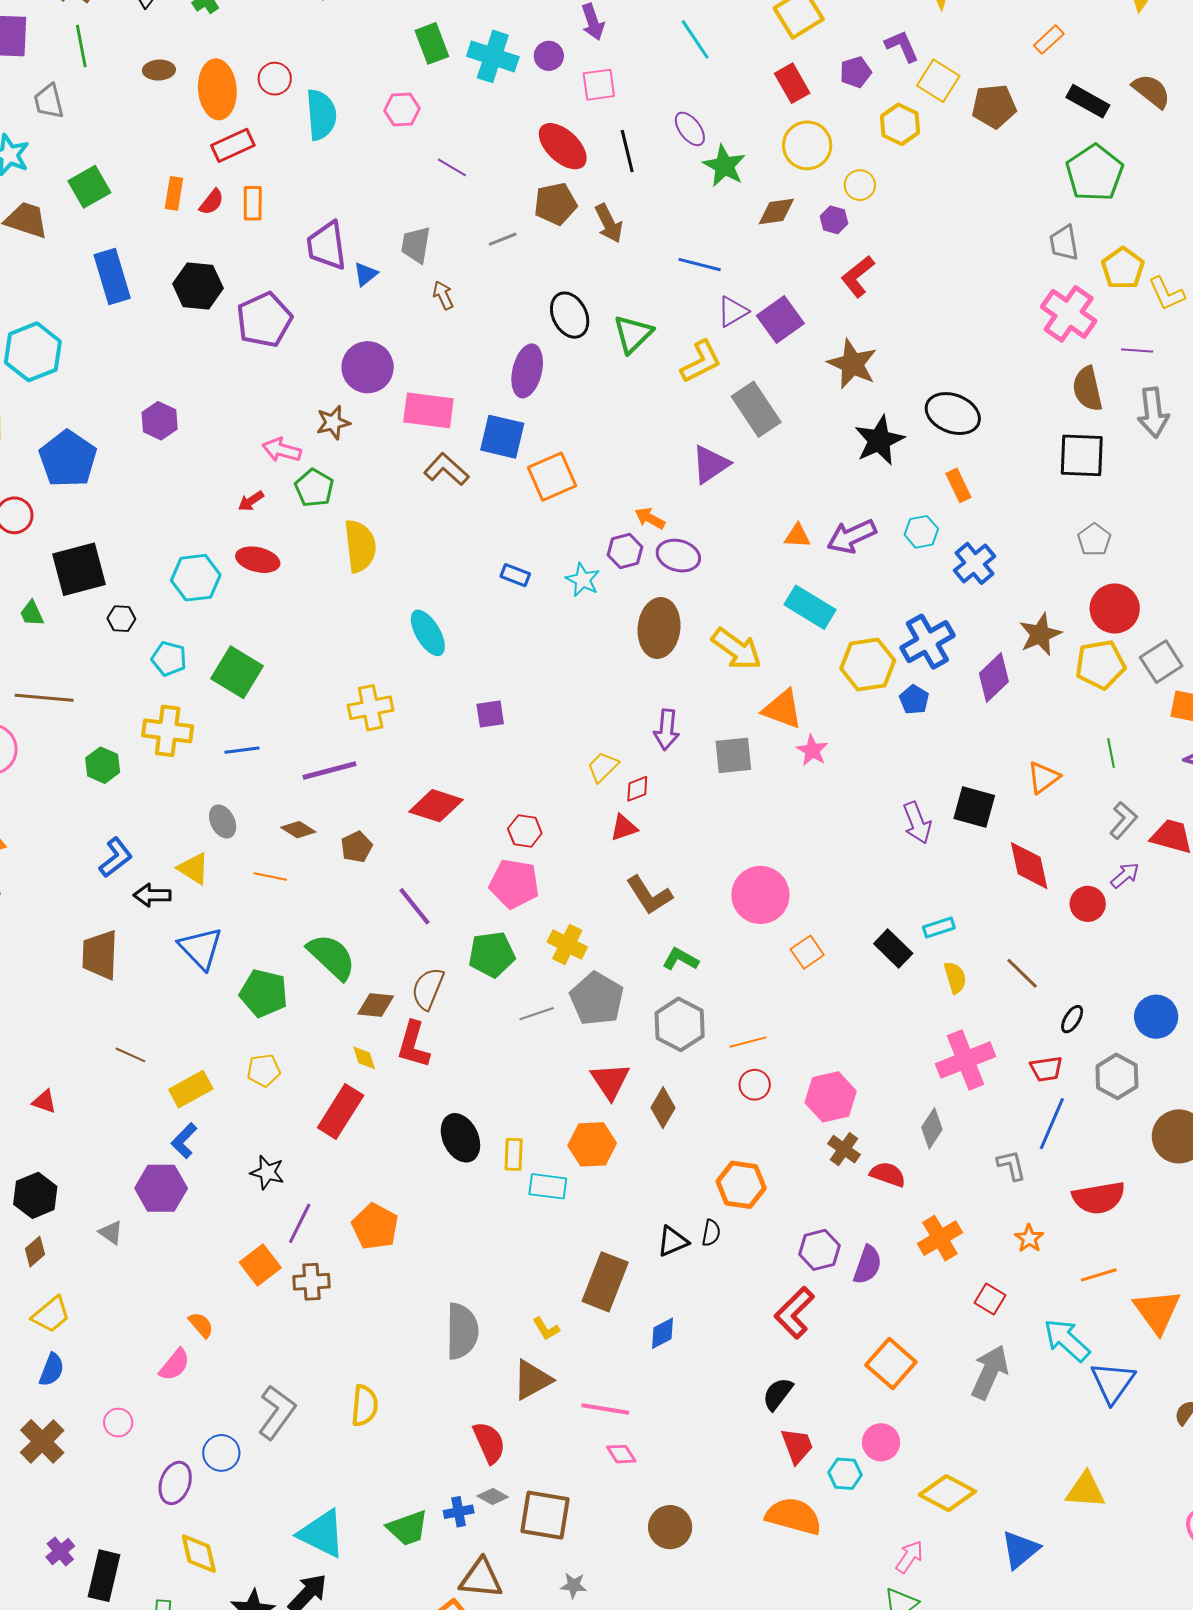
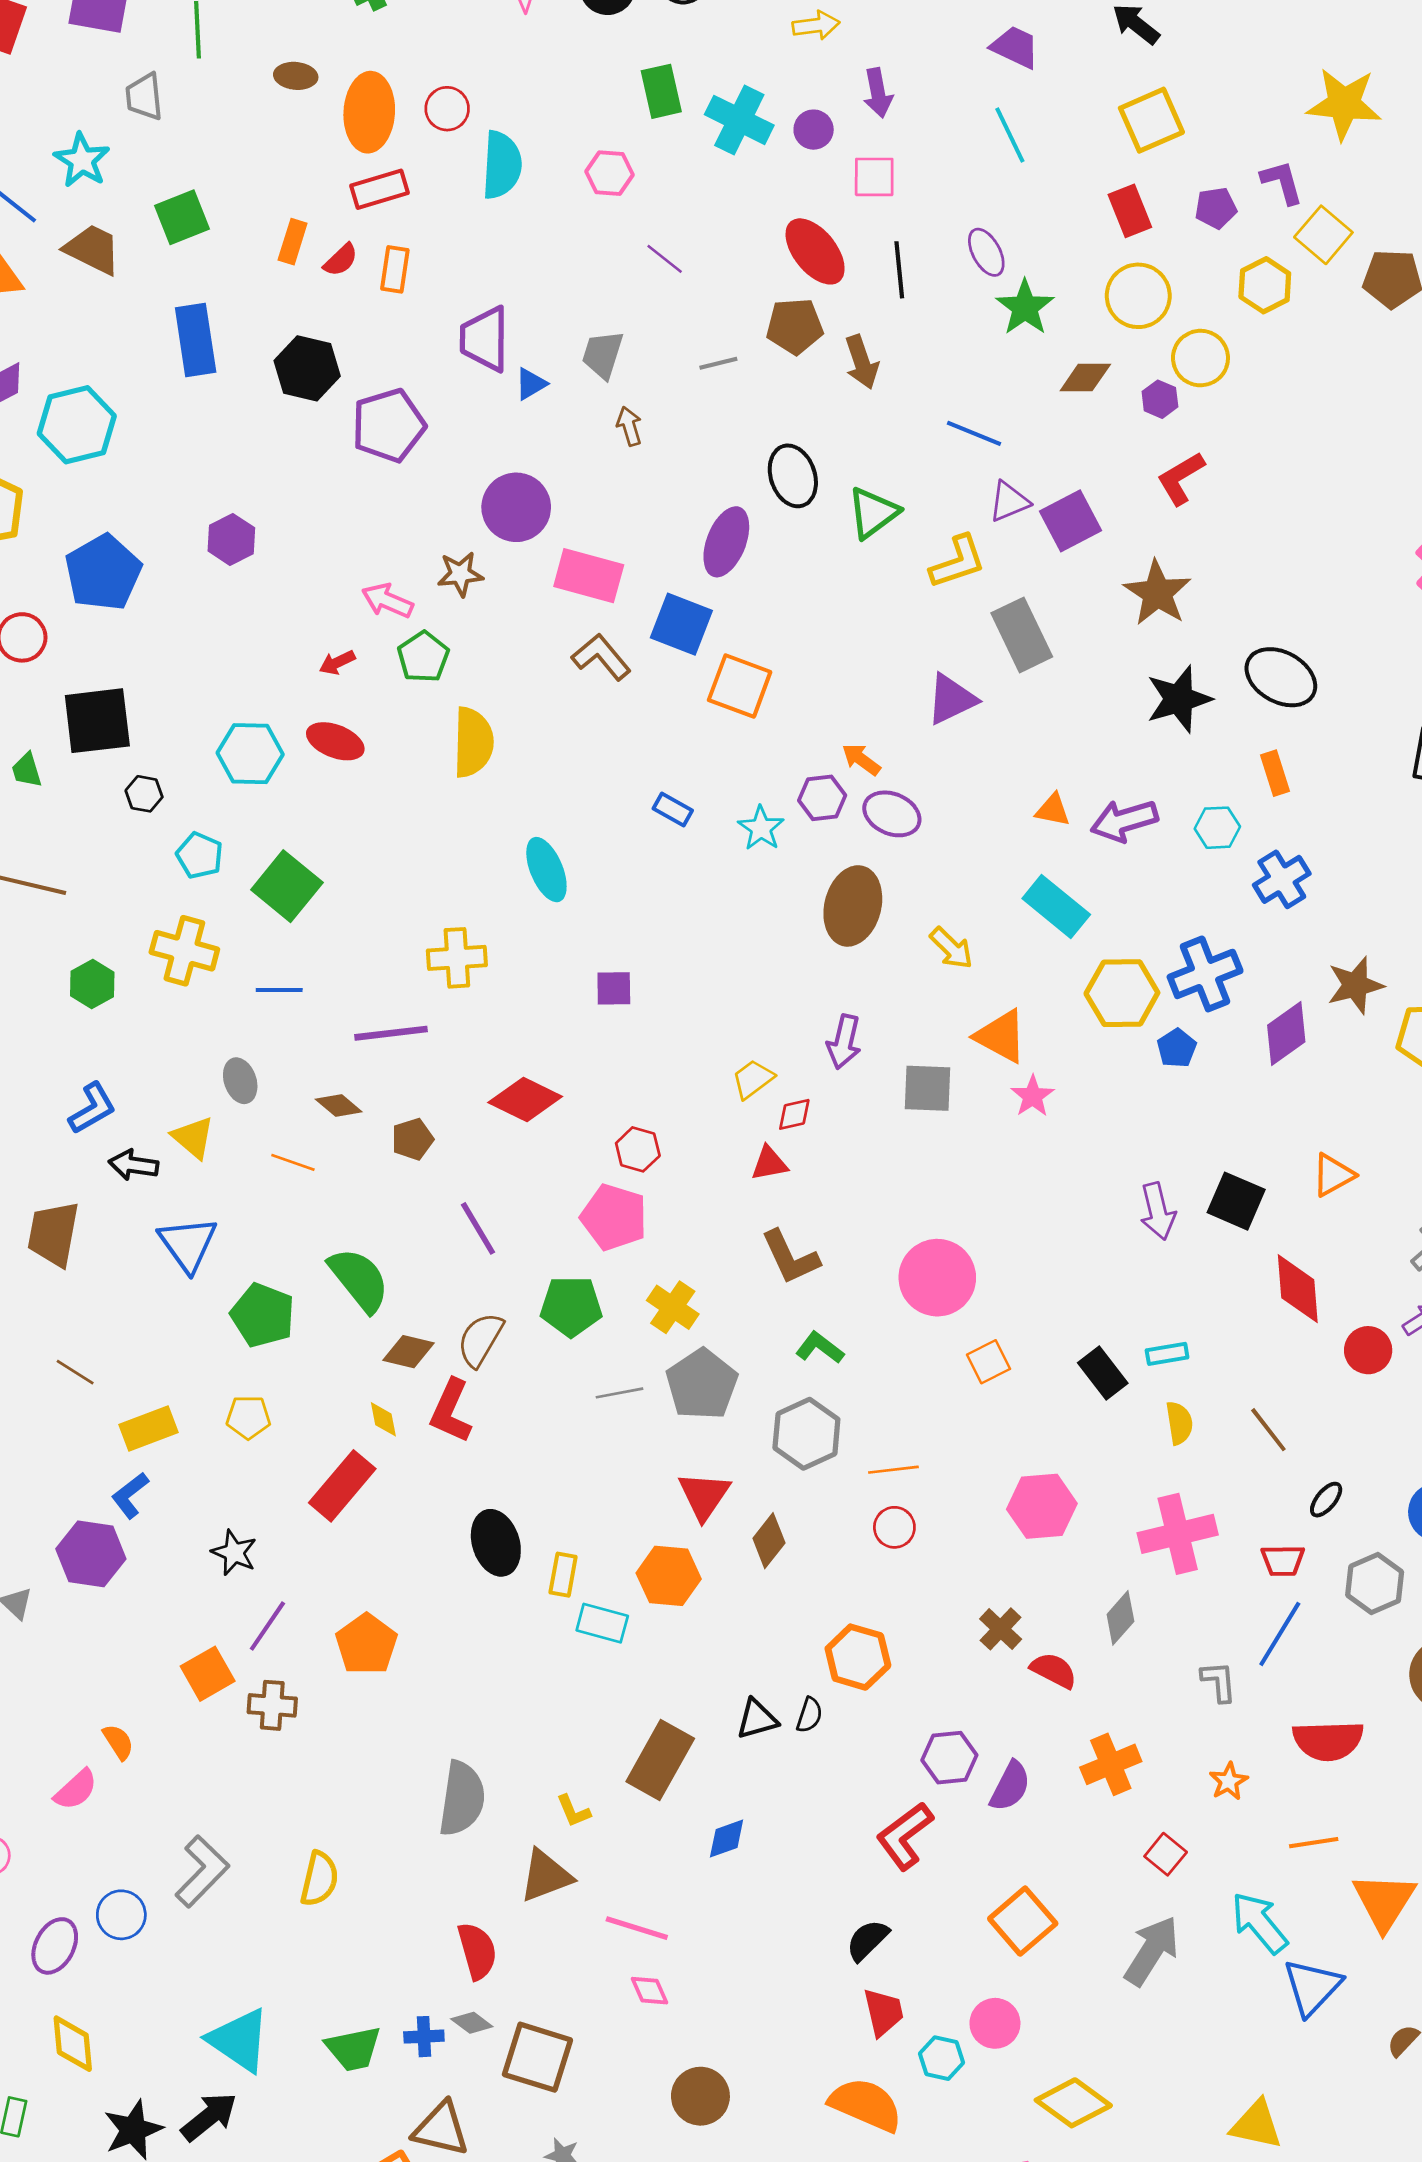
yellow circle: (860, 185) -> (1200, 358), size x1.4
orange square: (552, 477) -> (740, 686), turned 36
yellow arrow: (737, 649) -> (951, 948), size x0.7
pink hexagon: (831, 1097) -> (1042, 1506), moved

